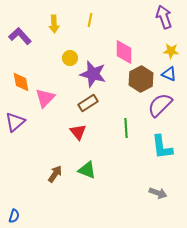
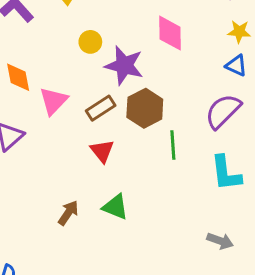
brown hexagon: (141, 79) -> (145, 108), moved
brown rectangle: (88, 103) -> (101, 108), moved

